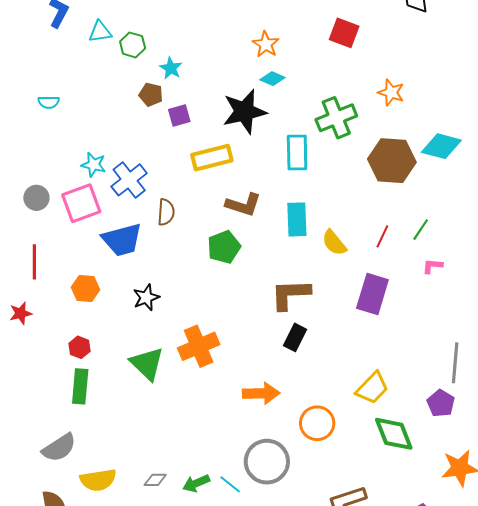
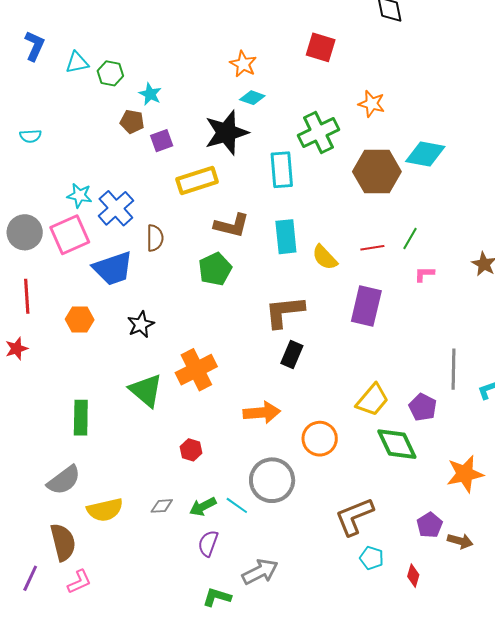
gray circle: (36, 198) -> (25, 232), size x1.4
red line: (382, 236) -> (372, 248), turned 60
red hexagon: (80, 347) -> (191, 450), moved
purple pentagon: (441, 403) -> (423, 407), moved

